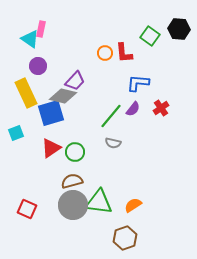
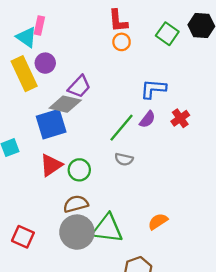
orange circle: (105, 53) -> (122, 42), moved
red L-shape: (124, 53) -> (118, 21), moved
purple circle: (38, 66) -> (45, 63), moved
yellow rectangle: (26, 93) -> (24, 74), moved
orange semicircle: (133, 205) -> (158, 221), moved

